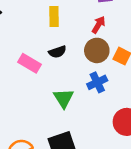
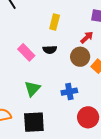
blue cross: (97, 82) -> (69, 92), moved
green triangle: (64, 98) -> (32, 89), moved

